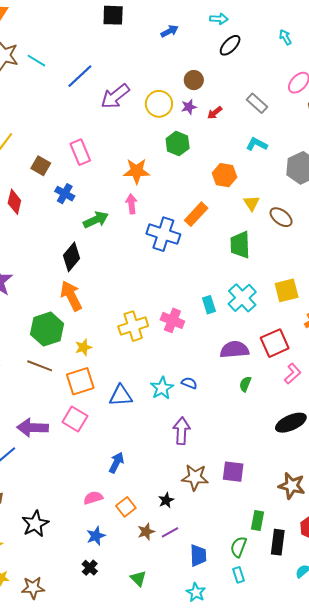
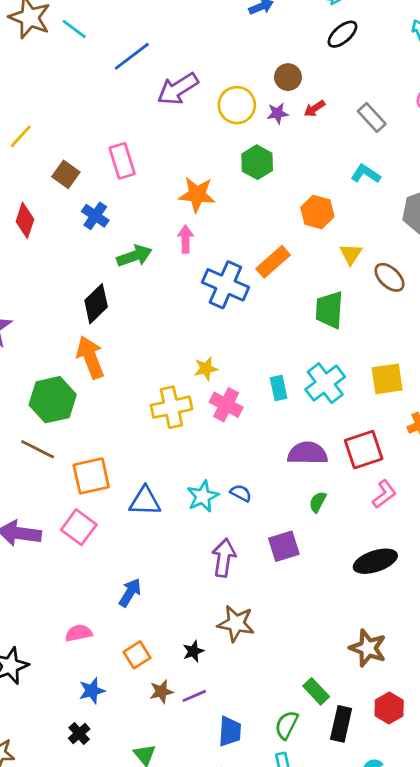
red arrow: (215, 113) -> (314, 108), moved
yellow star: (83, 347) -> (206, 369), moved
purple square: (233, 472) -> (284, 546), moved, turned -30
pink semicircle: (93, 498) -> (79, 633), moved
green rectangle: (257, 521) -> (316, 691), turned -60

